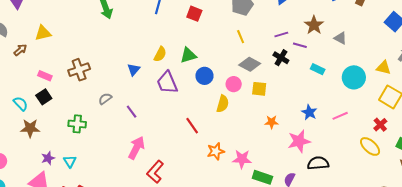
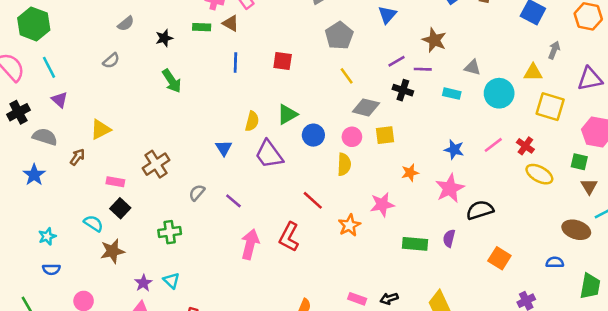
gray triangle: (340, 38) -> (472, 67), moved
red cross: (380, 125) -> (525, 146), moved
pink star: (242, 159) -> (382, 205), moved
red L-shape: (155, 172) -> (289, 237), moved

